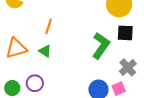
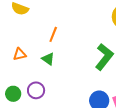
orange triangle: (16, 48) -> (20, 54), size x0.6

